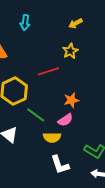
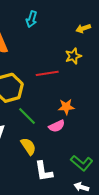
yellow semicircle: (52, 137) -> (28, 146), moved, turned -132

